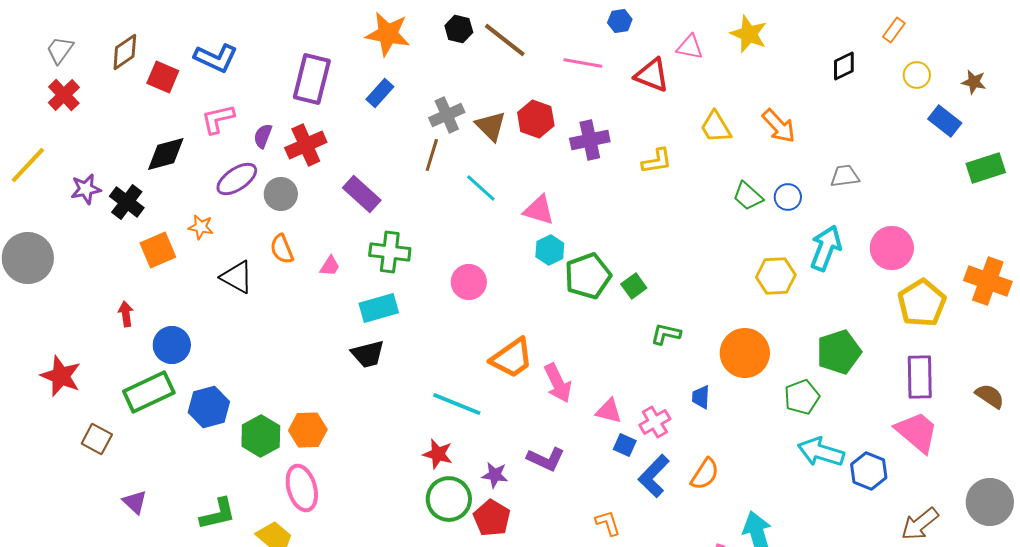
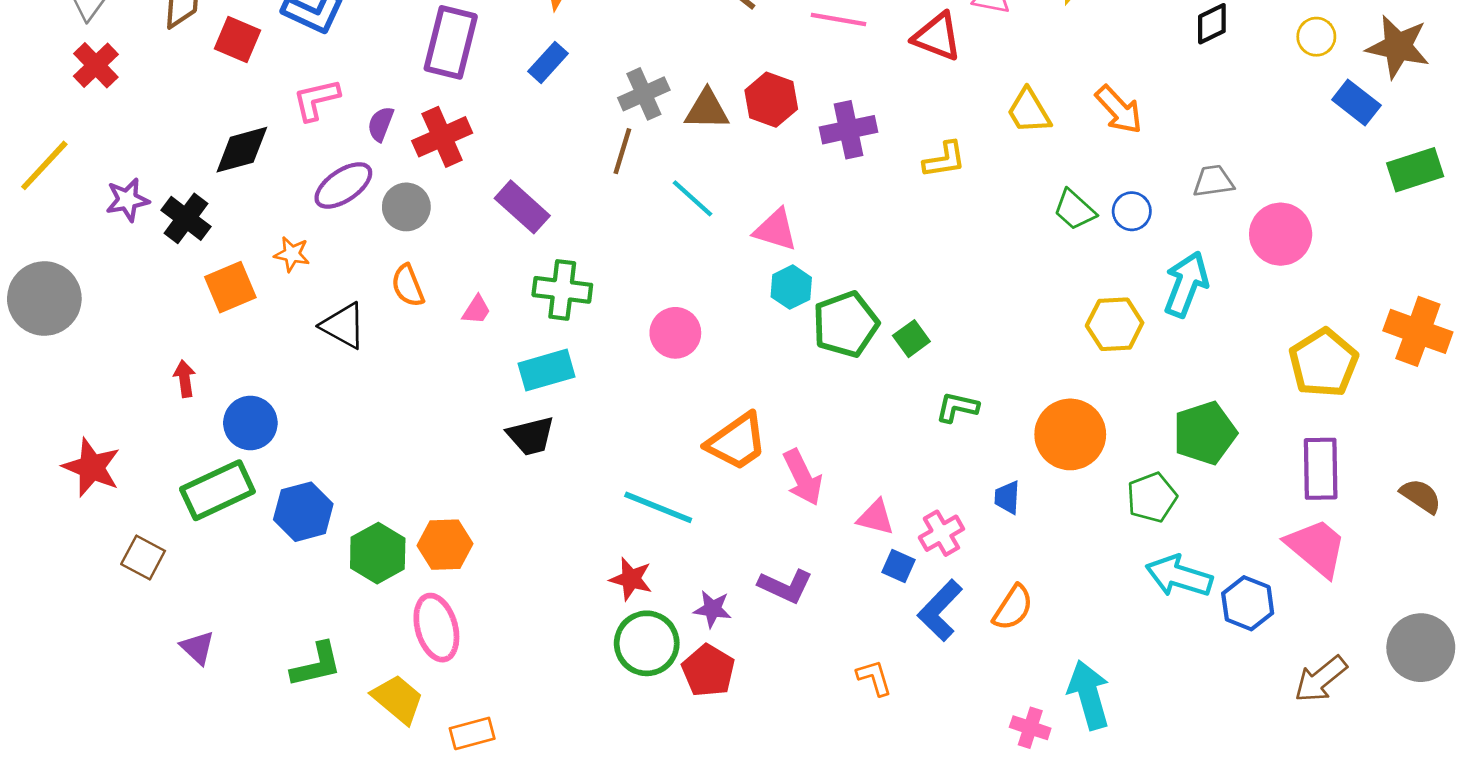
brown star: (974, 82) -> (1398, 47), size x1.8
brown triangle: (491, 126) -> (707, 110), turned -44
pink circle: (892, 248) -> (1281, 234), moved

